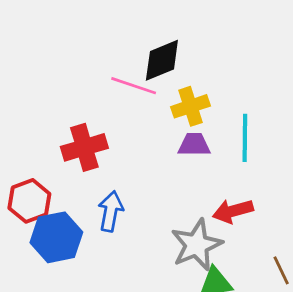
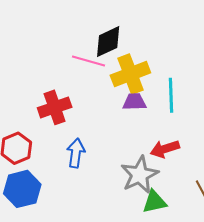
yellow cross: (190, 106) -> (130, 74), size x1.4
blue hexagon: (56, 237) -> (22, 189), moved

